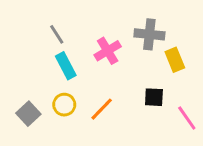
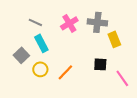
gray line: (57, 34) -> (35, 22), turned -32
pink cross: (108, 51) -> (69, 23), moved
gray square: (28, 114) -> (21, 55), moved

